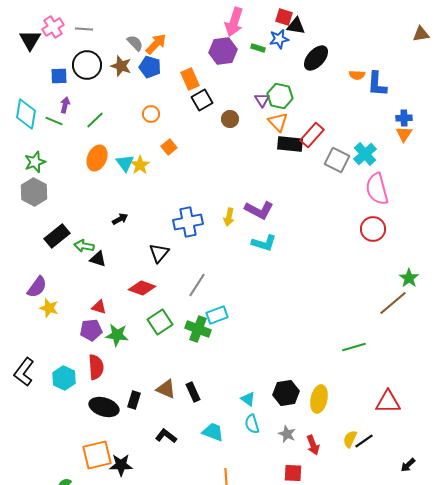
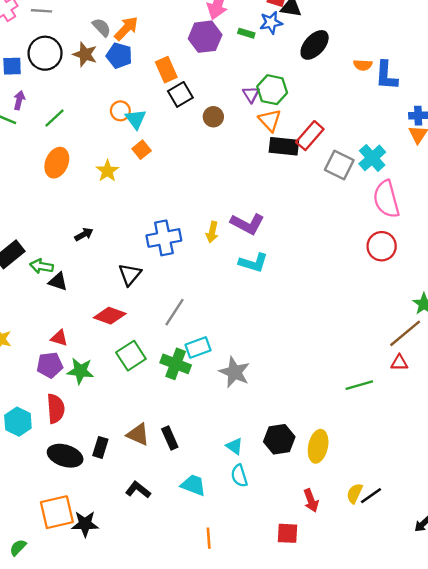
cyan triangle: (125, 163) -> (136, 119), moved
red triangle: (388, 402) -> (399, 363), moved, size x0.6
gray star: (287, 434) -> (235, 372), moved, size x1.5

